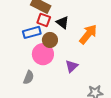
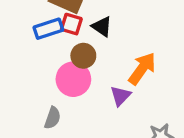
blue rectangle: (32, 32) -> (48, 29), moved
orange arrow: (88, 34) -> (142, 69), moved

